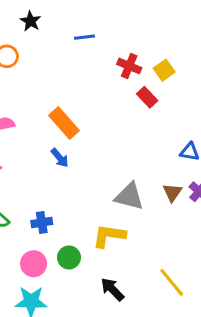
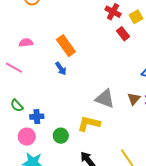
blue cross: (42, 222) -> (37, 117), moved
pink circle: (34, 264) -> (27, 137), moved

